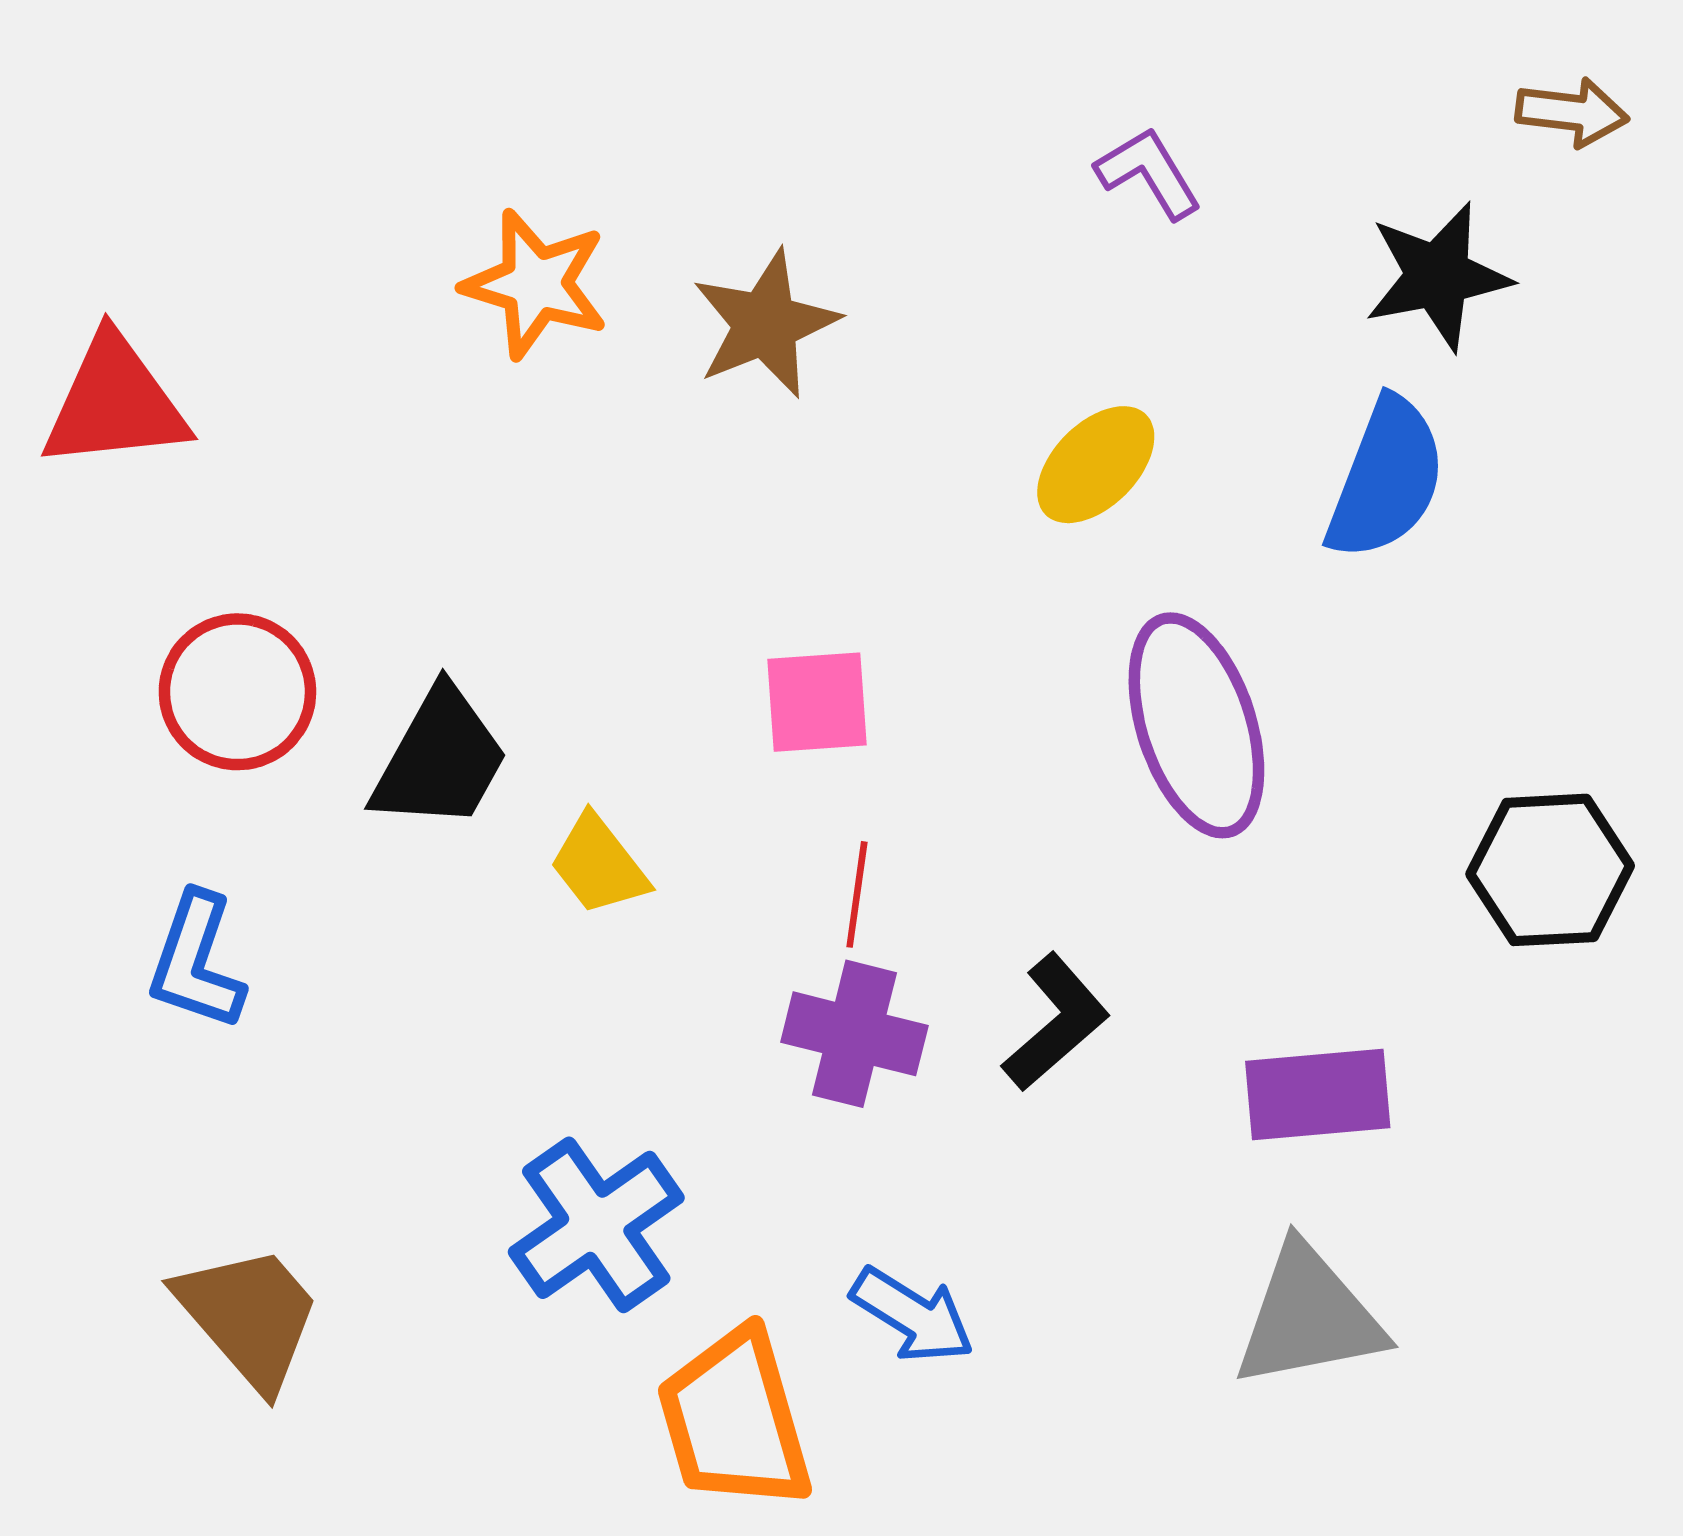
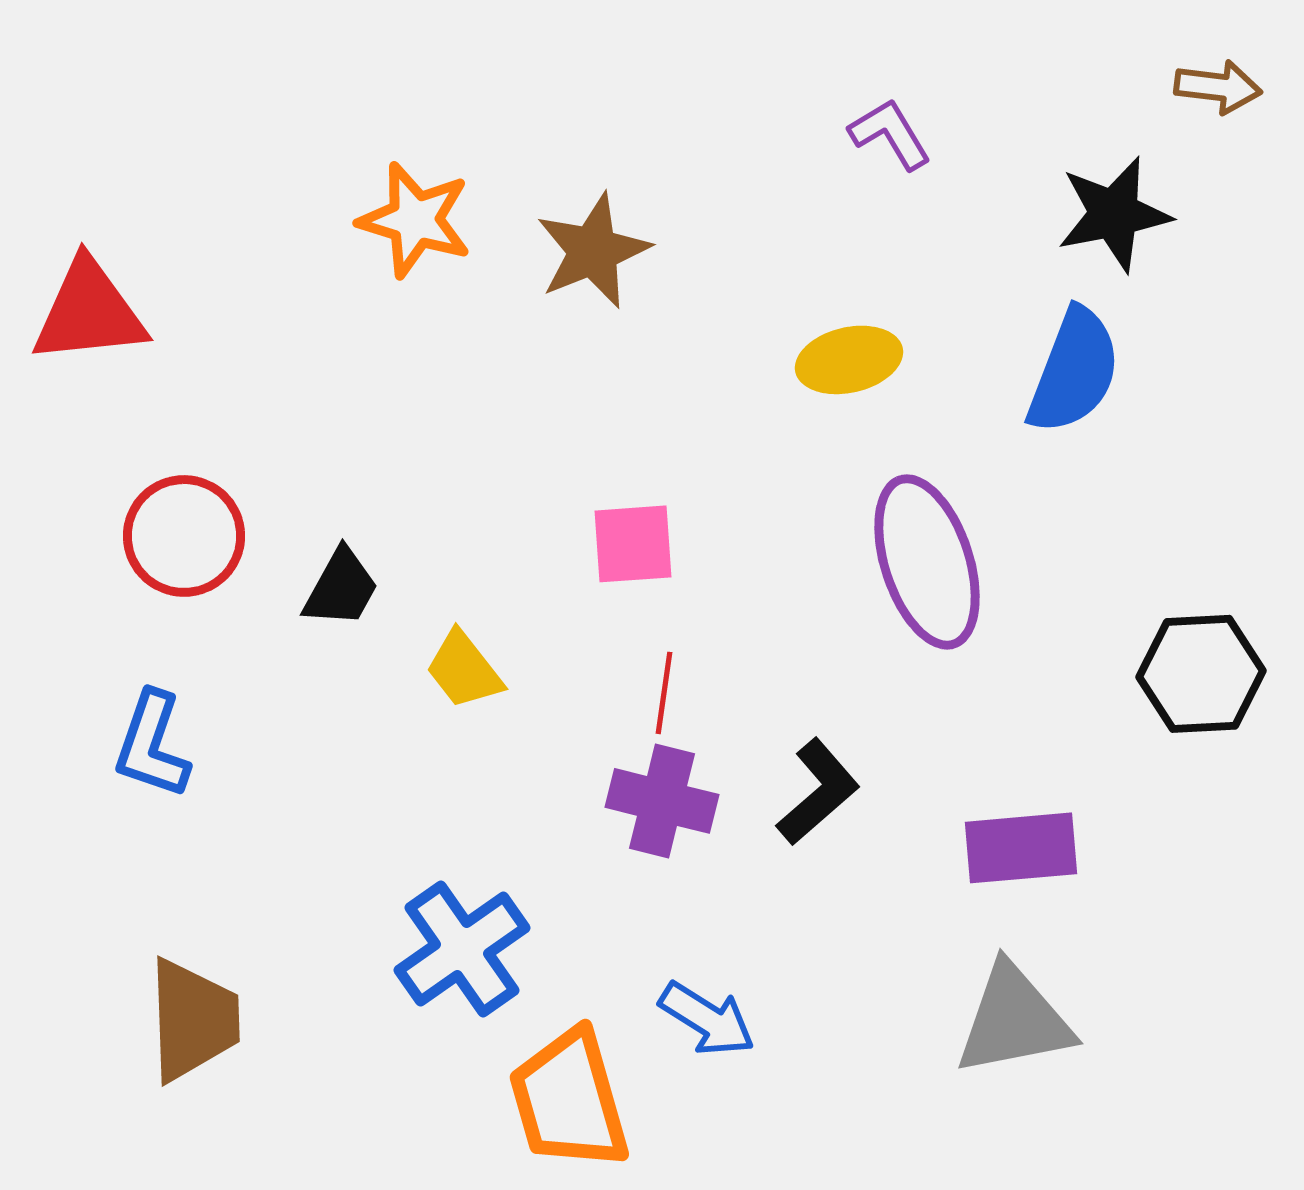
yellow ellipse: (1096, 465) -> (849, 360), turned 32
black trapezoid: (440, 759) -> (341, 588), size x0.7
brown trapezoid: (249, 1317) -> (193, 1020), turned 39

